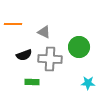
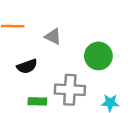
gray cross: (50, 59) -> (70, 90), moved

